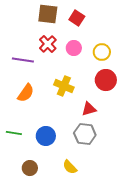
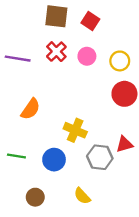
purple line: (23, 60) -> (18, 59), moved
yellow cross: (64, 86) -> (75, 130), moved
red triangle: (89, 109) -> (124, 144), moved

